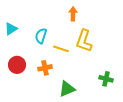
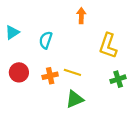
yellow L-shape: (84, 41) -> (108, 46), moved
yellow line: (61, 49) -> (72, 72), moved
green cross: (106, 79) -> (118, 79), moved, turned -32

